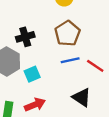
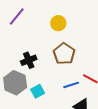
blue line: (70, 60) -> (71, 85), moved

